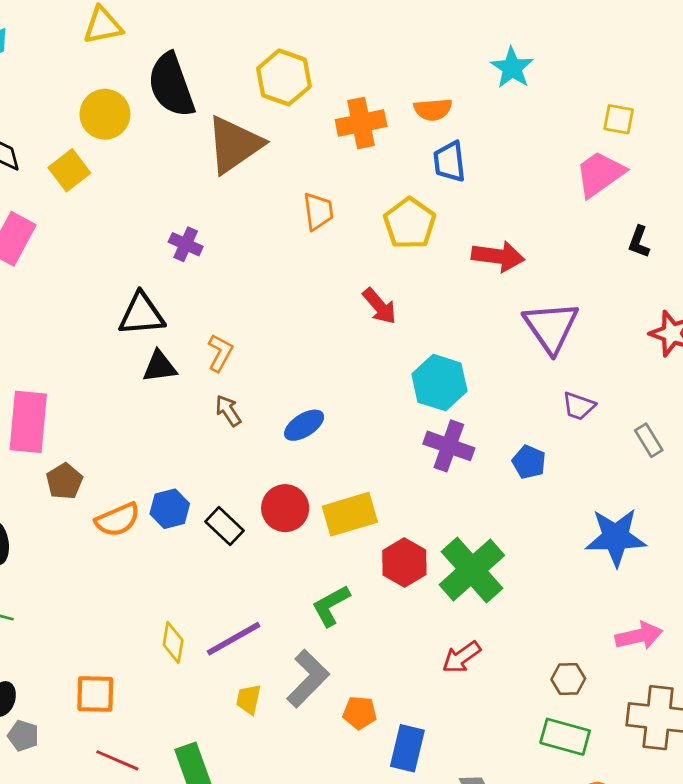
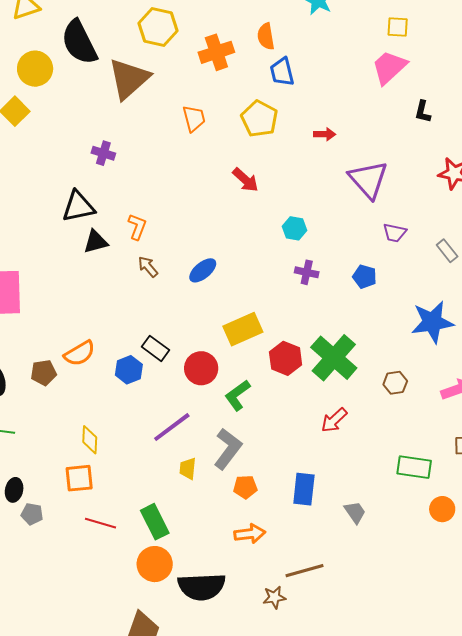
orange semicircle: (433, 109) -> (266, 36), turned 92
red arrow: (498, 256) -> (325, 134), size x0.6
cyan hexagon: (439, 383) -> (294, 228), size x0.6
purple cross: (449, 446) -> (307, 272), size x0.7
brown pentagon: (64, 481) -> (44, 373), moved, turned 30
red circle: (285, 508) -> (201, 368), moved
blue hexagon: (170, 509) -> (129, 370), moved
yellow diamond: (173, 642) -> (90, 440), moved
brown hexagon: (568, 679) -> (395, 383), moved
orange pentagon: (360, 713) -> (245, 487), moved

